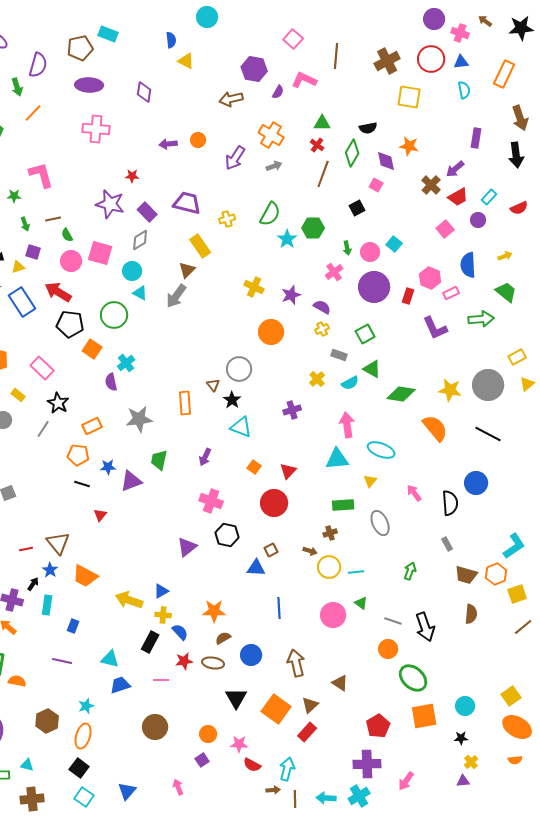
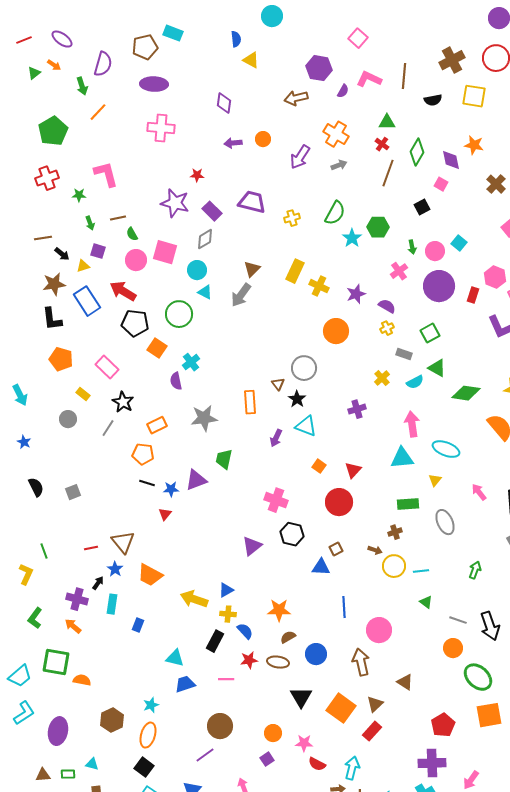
brown line: (336, 56) -> (404, 76), moved
purple diamond: (144, 92) -> (224, 103), moved
black semicircle: (368, 128) -> (433, 100), moved
yellow rectangle: (200, 246) -> (295, 271), moved, turned 60
purple arrow: (205, 457) -> (276, 438), moved
blue star: (108, 467) -> (171, 489), moved
pink circle: (333, 615) -> (379, 630), moved
purple line: (62, 661) -> (205, 755), moved, turned -48

